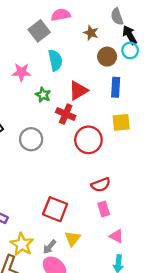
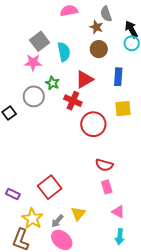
gray semicircle: (117, 17) -> (106, 14), moved
gray square: (39, 31) -> (40, 41), moved
brown circle: (107, 57) -> (99, 49), moved
gray circle: (31, 139) -> (34, 96), moved
red semicircle: (101, 185) -> (104, 165), turned 36
red square: (55, 209) -> (50, 187), moved, turned 30

